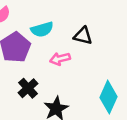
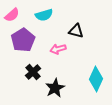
cyan semicircle: (42, 29) -> (44, 15), moved

